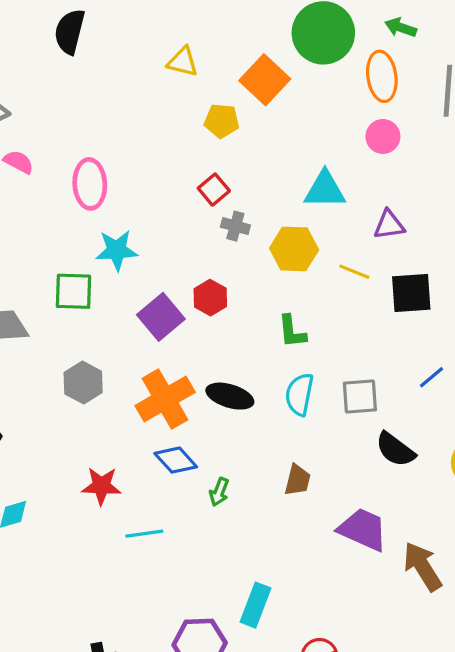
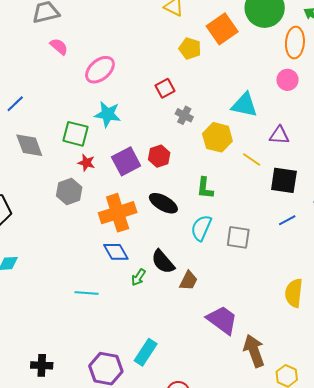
pink ellipse: (90, 184) -> (100, 70), turned 40
red square: (214, 190) -> (165, 88), moved
blue line: (431, 377) -> (287, 220), moved
black ellipse: (230, 396) -> (163, 203), moved
black semicircle: (395, 449) -> (163, 262), moved
red star: (101, 486) -> (86, 163), moved, size x0.7

